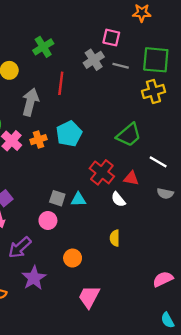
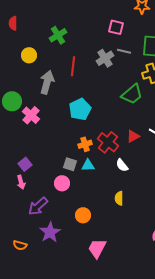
gray cross: (94, 60) -> (105, 58), moved
green trapezoid: (129, 135) -> (132, 94), moved
orange cross: (39, 140) -> (85, 144), moved
red triangle: (131, 178) -> (133, 136), moved, turned -40

